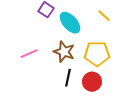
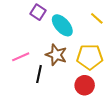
black line: (68, 78) -> (39, 74), moved

